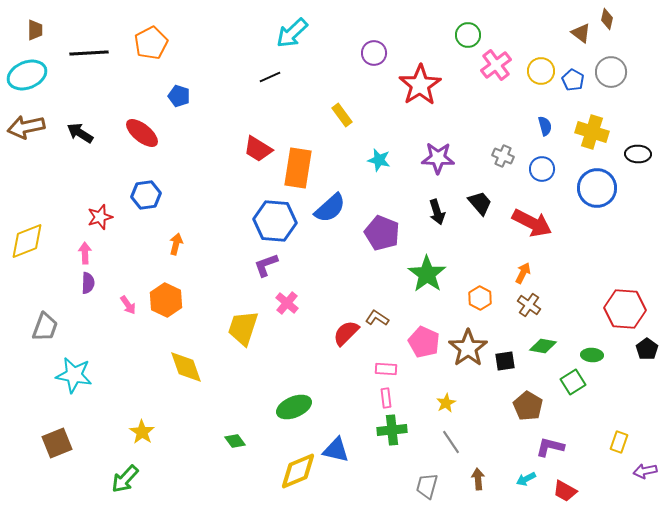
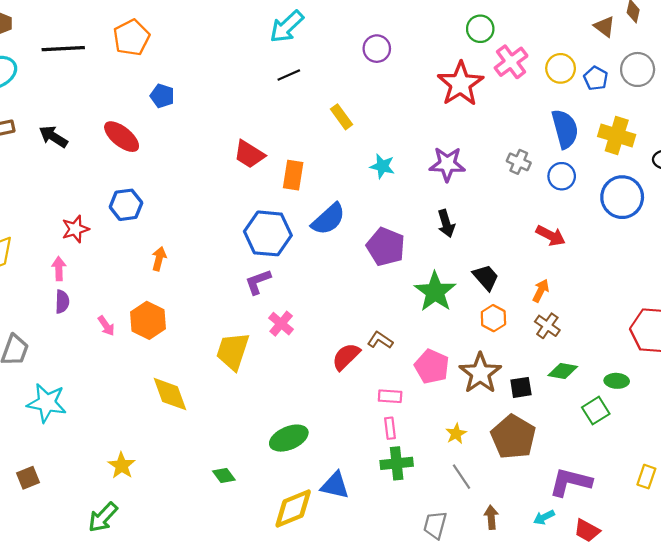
black line: (270, 77) -> (289, 75), moved
red star: (420, 85) -> (460, 84), moved
blue semicircle: (545, 126) -> (565, 129), size x1.8
orange rectangle: (298, 168) -> (293, 175), size x0.7
black trapezoid: (480, 203) -> (486, 277), moved
red arrow: (532, 223) -> (551, 236), size x0.7
brown pentagon: (528, 406) -> (513, 437), moved, size x1.4
brown square: (57, 443) -> (28, 478), size x0.7
purple L-shape: (550, 447) -> (570, 482), size x1.4

